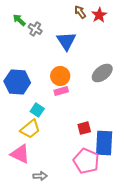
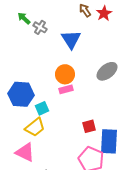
blue hexagon: (17, 82) -> (21, 94), moved
cyan square: (37, 110) -> (42, 108), turned 32

